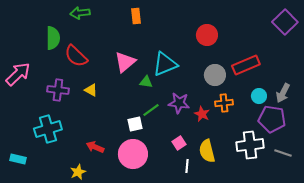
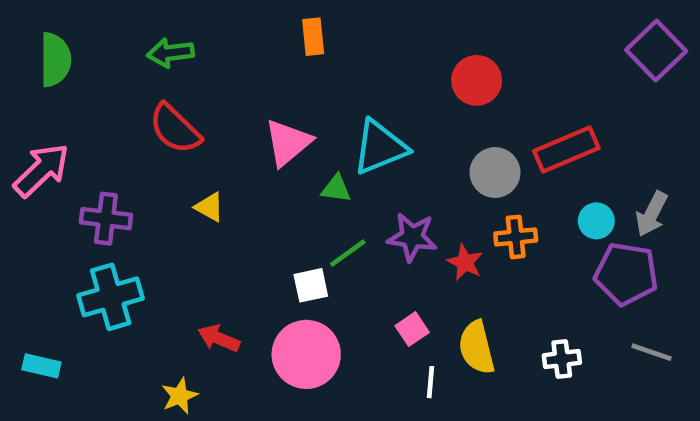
green arrow: (80, 13) -> (170, 53), moved
green semicircle: (53, 38) -> (55, 60), moved
purple cross: (58, 90) -> (106, 219), moved
white cross: (250, 145) -> (562, 359), moved, size x0.6

